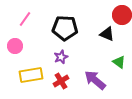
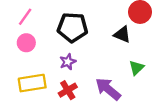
pink circle: (15, 46) -> (26, 43), moved
green triangle: (119, 62) -> (136, 68), turned 40

